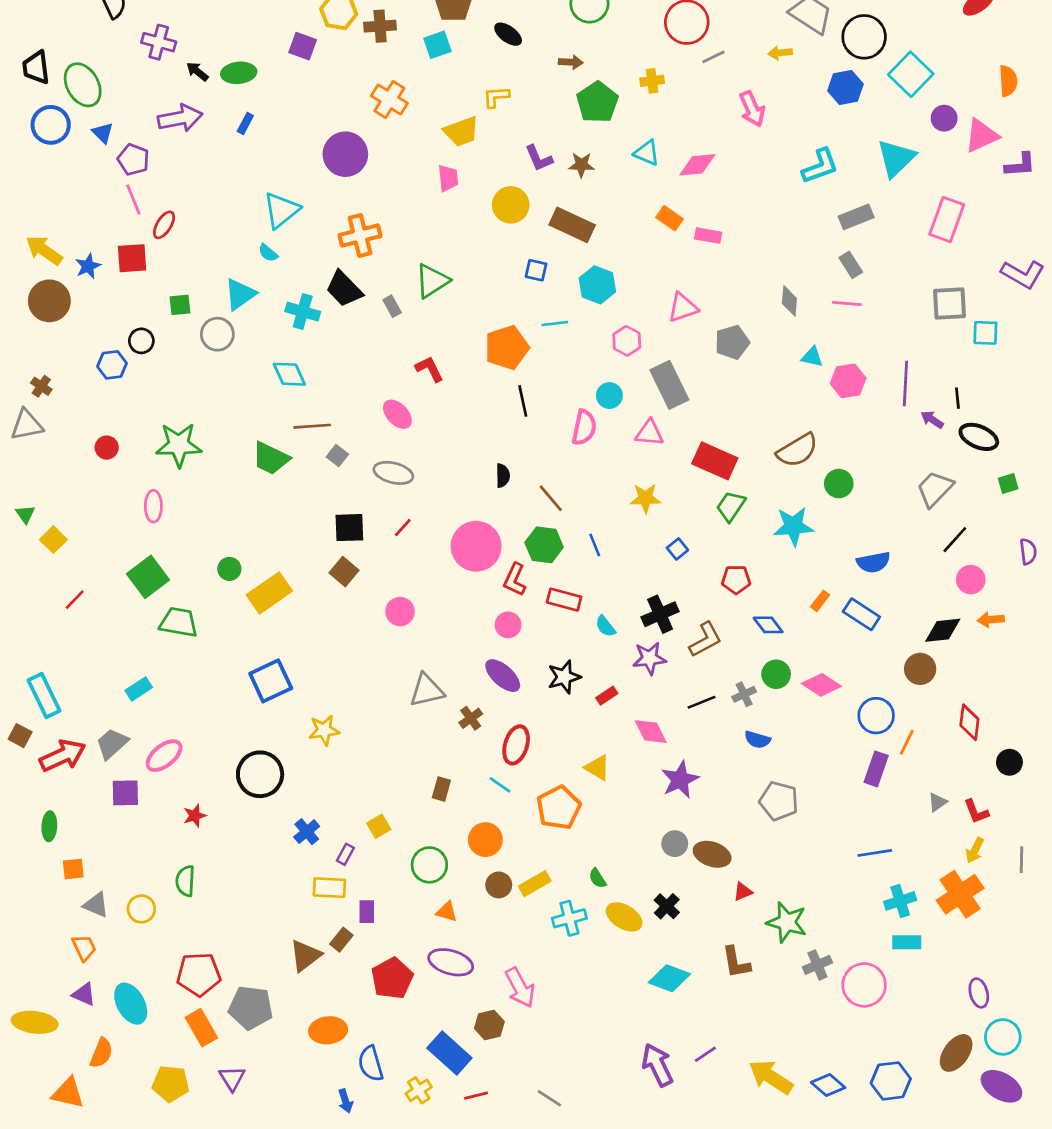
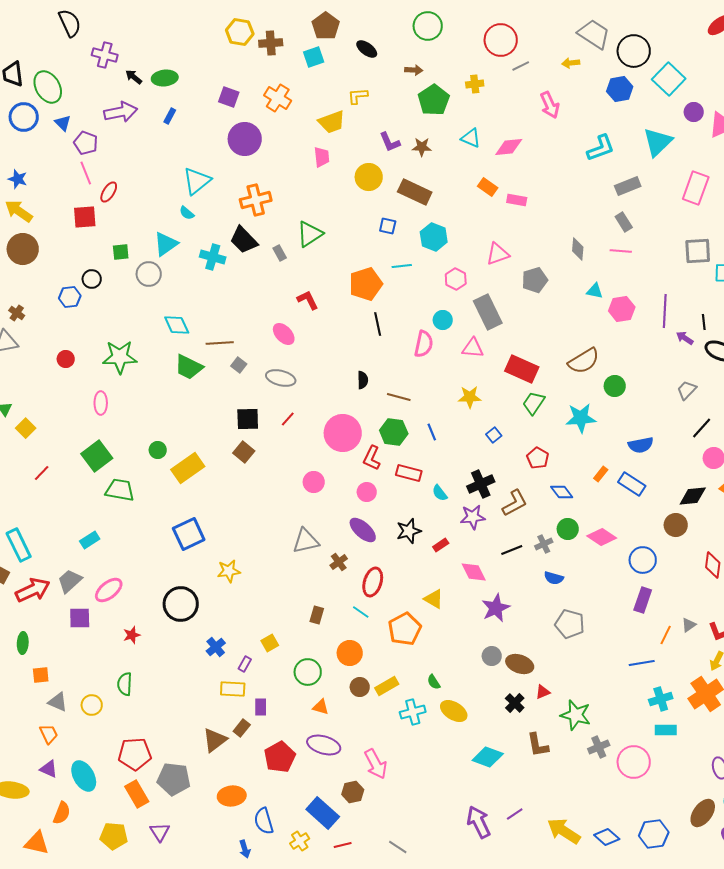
purple square: (303, 46) -> (229, 97), moved
blue star: (88, 266) -> (18, 179), moved, turned -30
cyan diamond: (289, 374) -> (177, 325), moved
gray trapezoid: (935, 489) -> (687, 390), size x0.7
brown line: (551, 498) -> (399, 397), turned -35
red pentagon: (736, 580) -> (538, 458), turned 30
pink circle: (400, 612) -> (314, 482), moved
orange line: (907, 742) -> (666, 635), moved
black cross: (667, 906) -> (515, 703), moved

